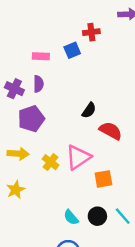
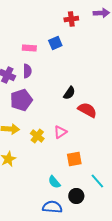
red cross: (91, 32) -> (71, 19), moved
pink triangle: (78, 157) -> (60, 132), size x0.6
orange square: (103, 179) -> (74, 159), moved
black circle: (97, 216) -> (76, 196), moved

